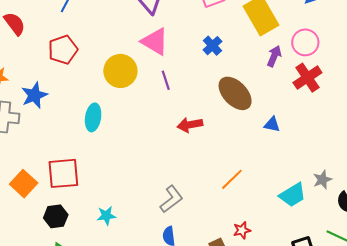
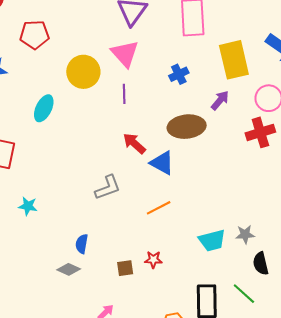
purple arrow: (274, 56) -> (220, 100), moved
brown ellipse: (235, 93) -> (187, 127), turned -69
blue triangle: (272, 124) -> (162, 163), moved, size x1.5
red arrow: (190, 125) -> (134, 143), turned 35
gray L-shape: (171, 199) -> (108, 188), moved

